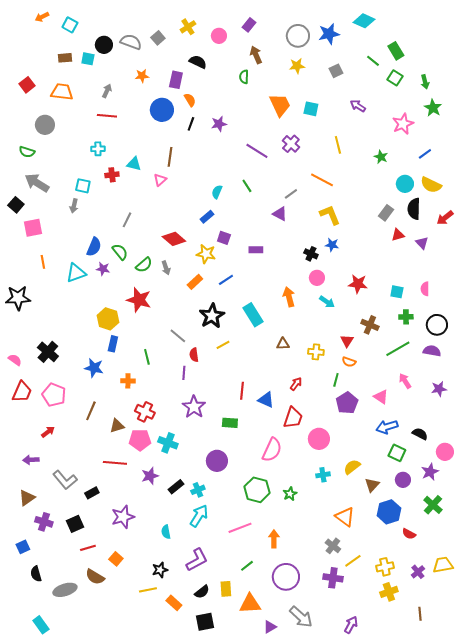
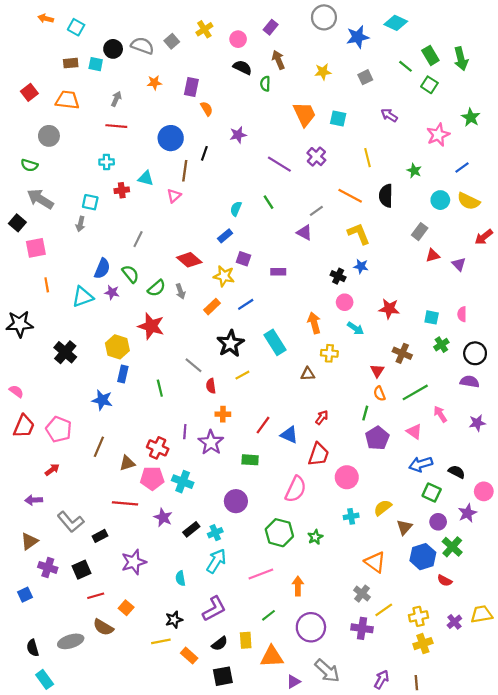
orange arrow: (42, 17) -> (46, 18), turned 40
gray circle: (298, 36) -> (324, 17), moved
black semicircle: (198, 62) -> (242, 67), moved
green arrow: (425, 82) -> (461, 59), moved, size x1.5
blue circle: (162, 110) -> (171, 138), moved
black line: (191, 124) -> (204, 153), moved
black semicircle: (414, 209) -> (386, 196), moved
green cross: (406, 317) -> (441, 345), turned -32
green line: (398, 349) -> (415, 392), moved
black cross: (48, 352) -> (65, 352), moved
yellow cross: (316, 352) -> (329, 353), moved
orange semicircle: (349, 362) -> (379, 394), turned 48
purple line: (184, 373) -> (185, 432), moved
orange cross: (128, 381) -> (223, 414), moved
red line: (242, 391) -> (263, 425), turned 30
purple star: (150, 476) -> (163, 517), turned -30
green cross: (433, 505) -> (452, 547), moved
black semicircle: (36, 574) -> (33, 648), moved
brown line: (420, 614) -> (416, 683), moved

